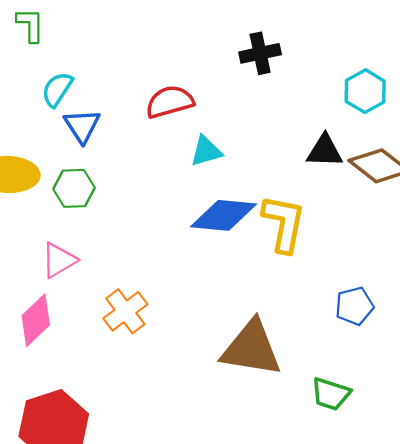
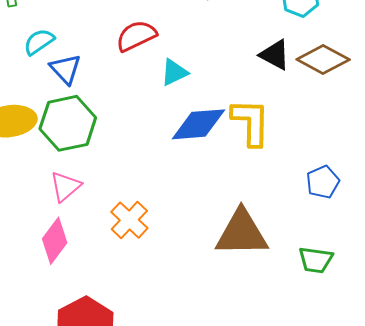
cyan semicircle: (57, 89) -> (39, 42), turned 32
black triangle: (325, 151) -> (275, 55), turned 36
green hexagon: (74, 188) -> (68, 123), size x1.6

